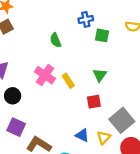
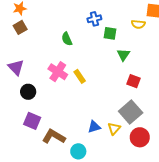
green triangle: (100, 75) -> (123, 55), moved
red square: (94, 102) -> (134, 81), moved, turned 32
blue triangle: (82, 135) -> (94, 127), turned -40

